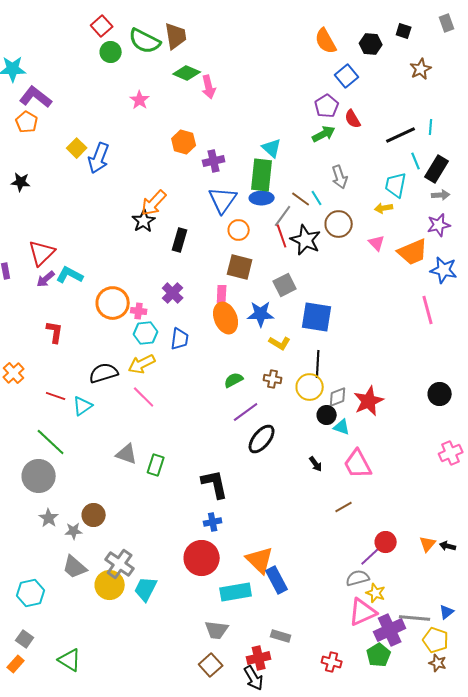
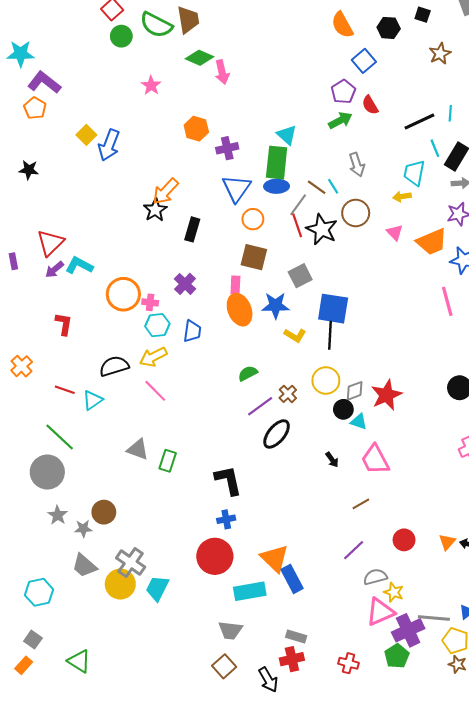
black line: (318, 364) -> (330, 335), moved
brown cross: (273, 379) -> (288, 394), moved, turned 36
purple line: (371, 556) -> (354, 550), moved
red cross: (259, 658) -> (292, 659), moved

